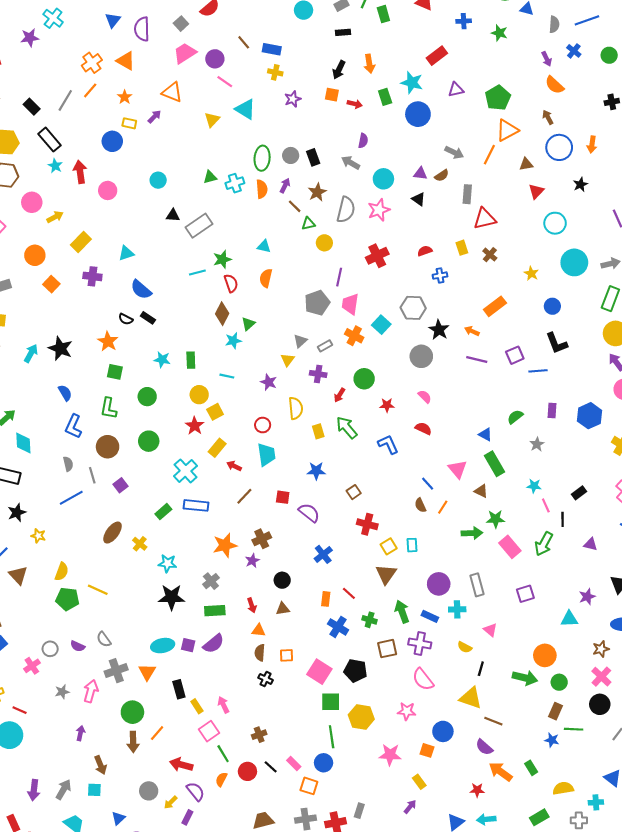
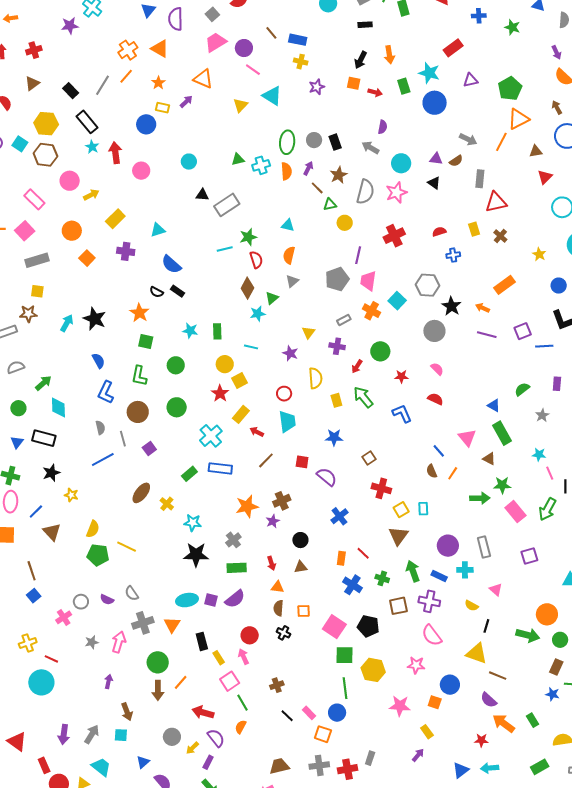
gray triangle: (300, 341) -> (292, 281), moved
red circle: (247, 771) -> (250, 635), moved

